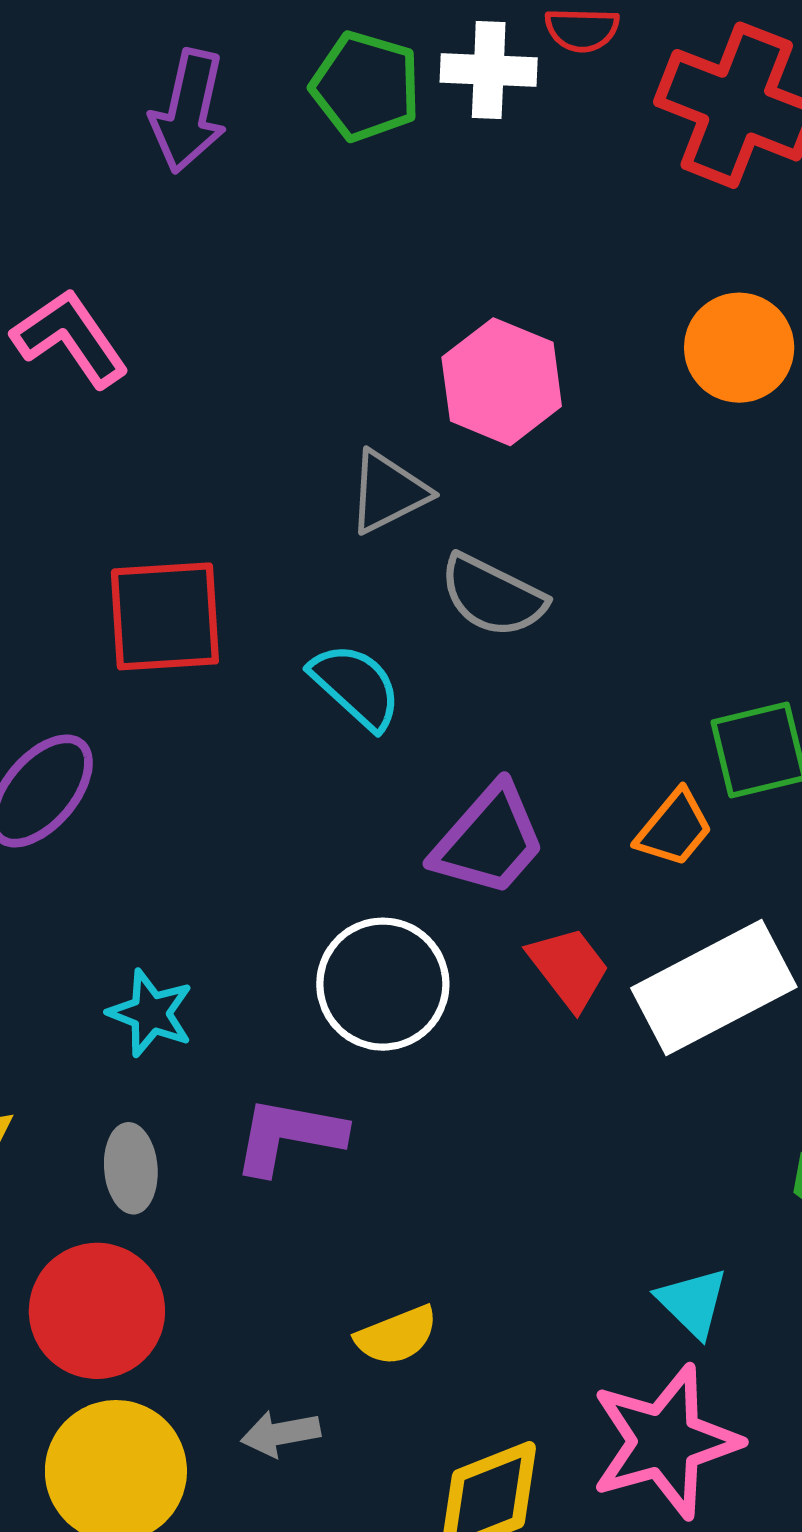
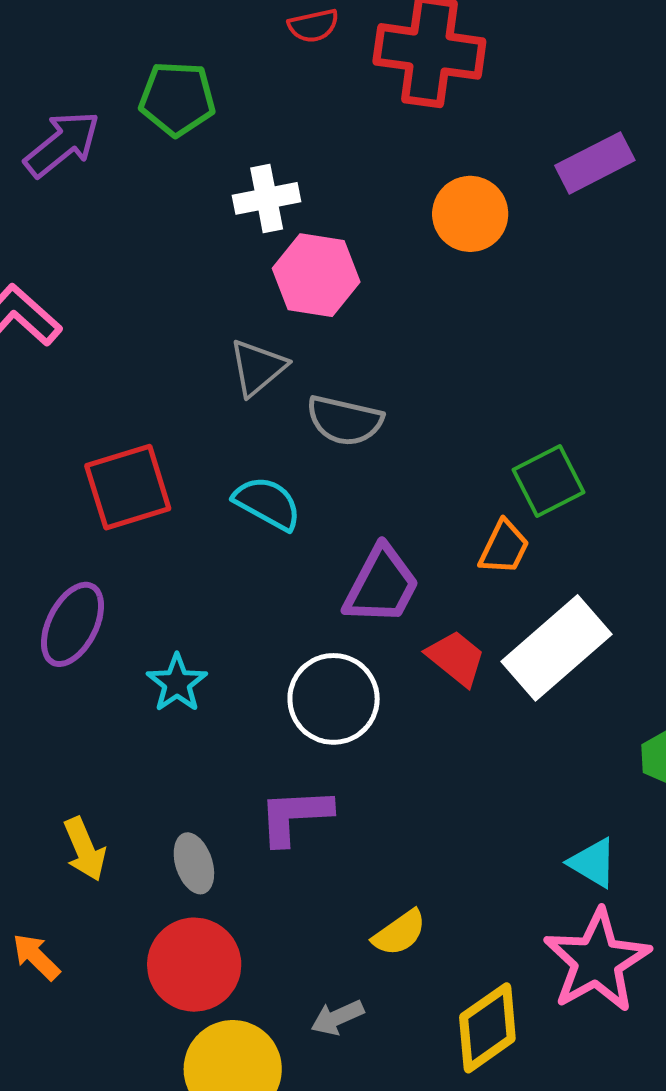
white cross: (489, 70) -> (267, 198), moved
purple arrow: (188, 111) -> (62, 144), turned -128
cyan star: (151, 1013) -> (177, 683), moved, turned 30

